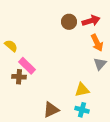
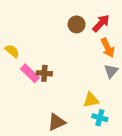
red arrow: (91, 21) -> (101, 23), turned -30
brown cross: (19, 77) -> (44, 73), moved
cyan cross: (82, 110) -> (100, 118), moved

